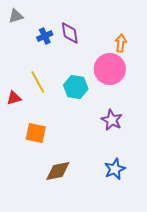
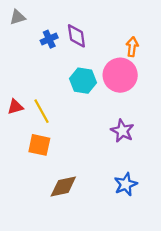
yellow line: (38, 82) -> (41, 111), moved
cyan hexagon: (76, 87) -> (83, 81), moved

